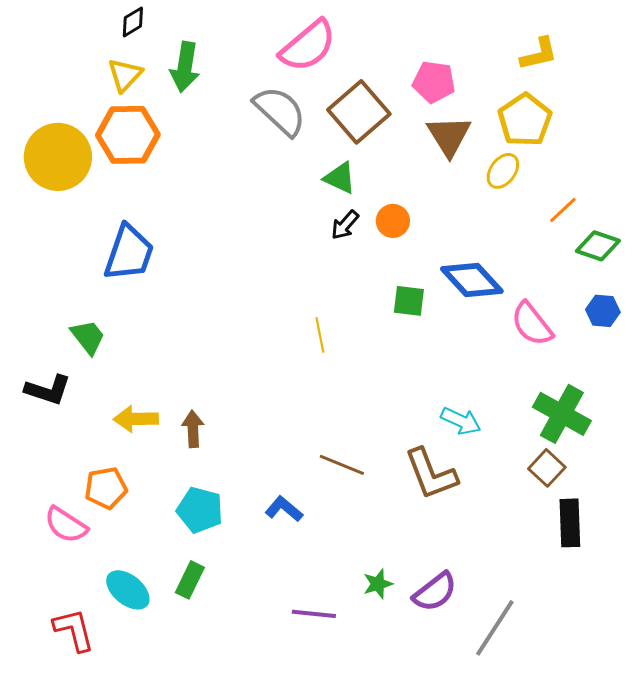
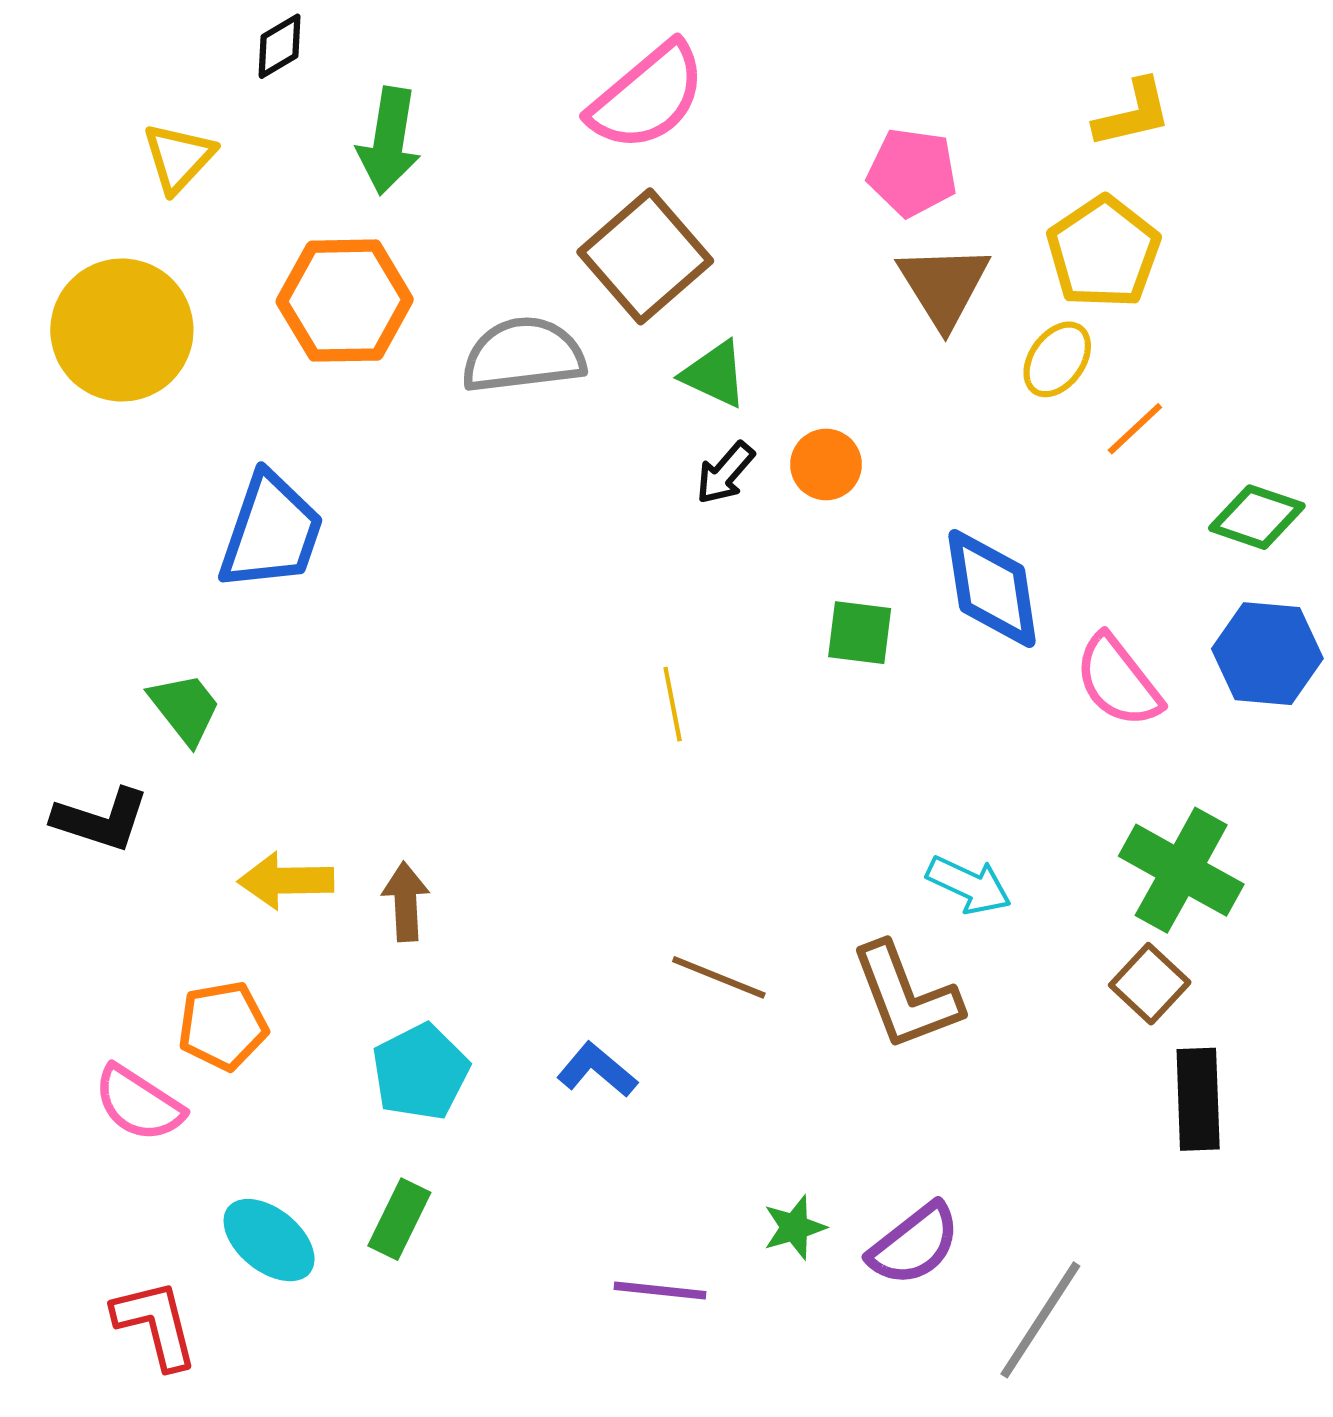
yellow triangle: (125, 75) -> (179, 158), moved
gray semicircle: (280, 111) -> (523, 355), moved, turned -50
brown square: (359, 112) -> (645, 256), moved
orange hexagon: (128, 135) -> (345, 301), moved
orange line: (563, 210) -> (1135, 429), moved
blue diamond: (472, 280) -> (992, 589), turned 34
blue hexagon: (603, 311) -> (1267, 654), size x1.5
cyan pentagon: (200, 510) -> (420, 1072), turned 30

